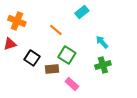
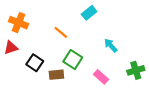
green cross: (103, 65) -> (136, 70), moved
pink rectangle: (72, 84) -> (101, 77), moved

